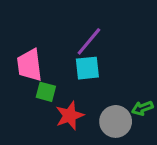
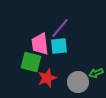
pink trapezoid: (30, 65) -> (40, 44), moved
green square: (46, 92) -> (31, 62), size x1.5

